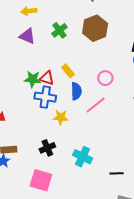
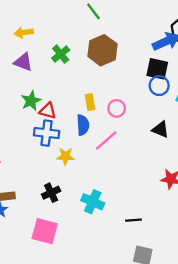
yellow rectangle: (68, 71) -> (90, 102), moved, turned 32
green star: (33, 79) -> (31, 101), moved, turned -30

